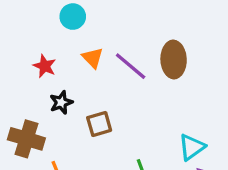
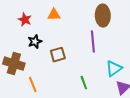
orange triangle: (93, 58) -> (54, 15), turned -48
purple line: (131, 66) -> (93, 42), moved, turned 45

